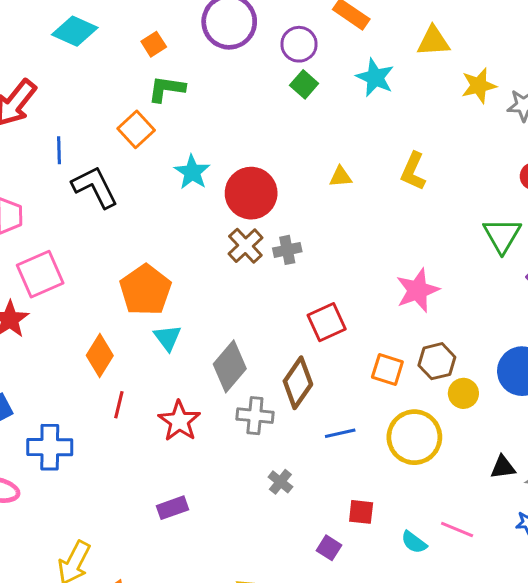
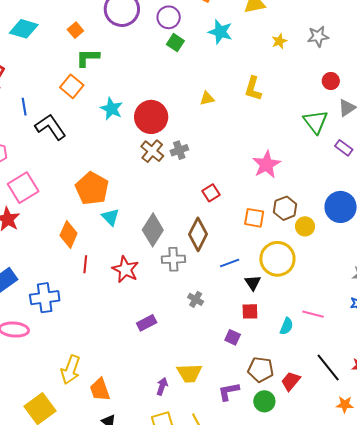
yellow star: (479, 86) -> (279, 41), moved, size x0.7
red square: (327, 322) -> (211, 193), size x0.7
black triangle: (503, 467) -> (253, 283), moved, turned -48
purple rectangle: (172, 508) -> (147, 323), moved
cyan semicircle: (414, 542) -> (287, 326), turned -96

